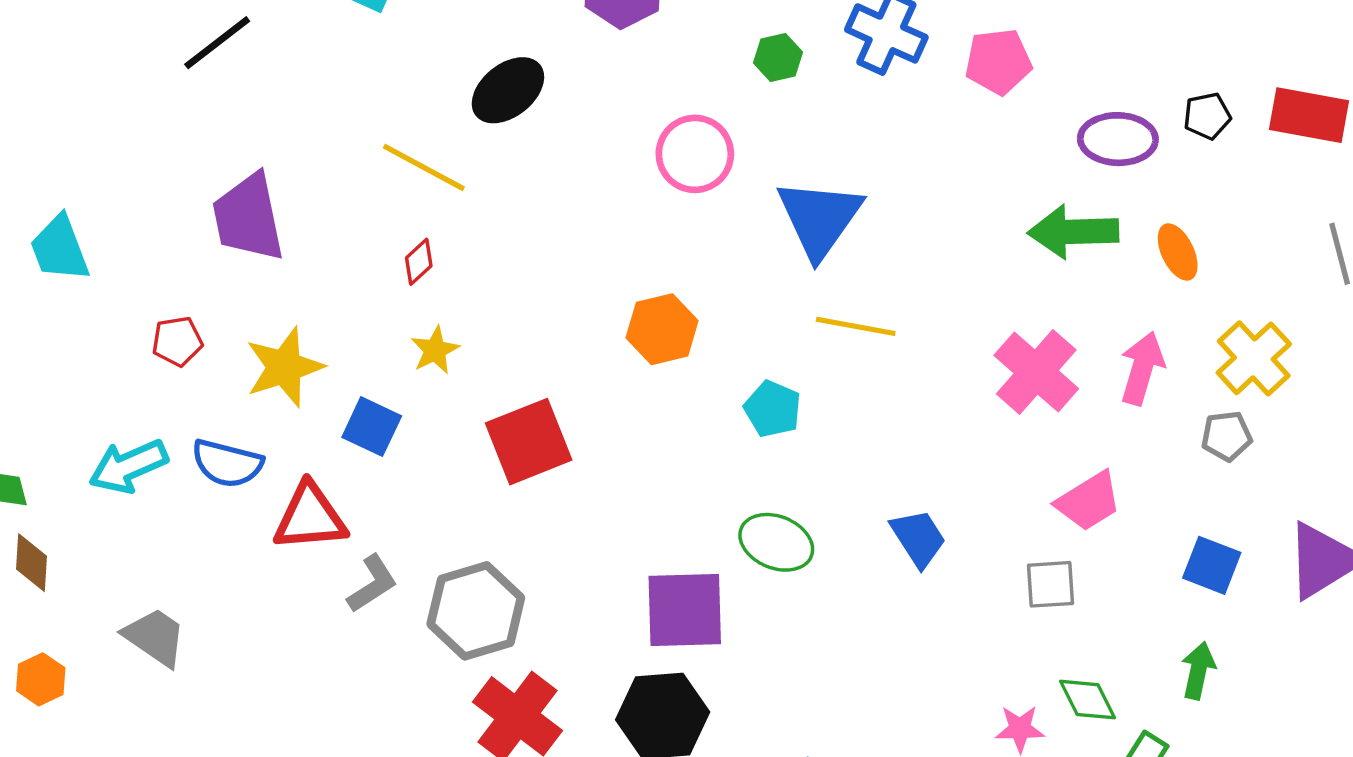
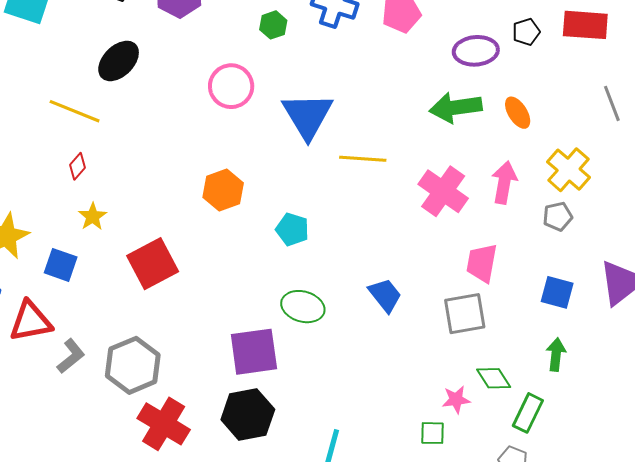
yellow line: (856, 326) -> (363, 159), moved
pink trapezoid: (1089, 501) -> (482, 263), turned 138
gray square: (1050, 584) -> (465, 314), size x1.4

